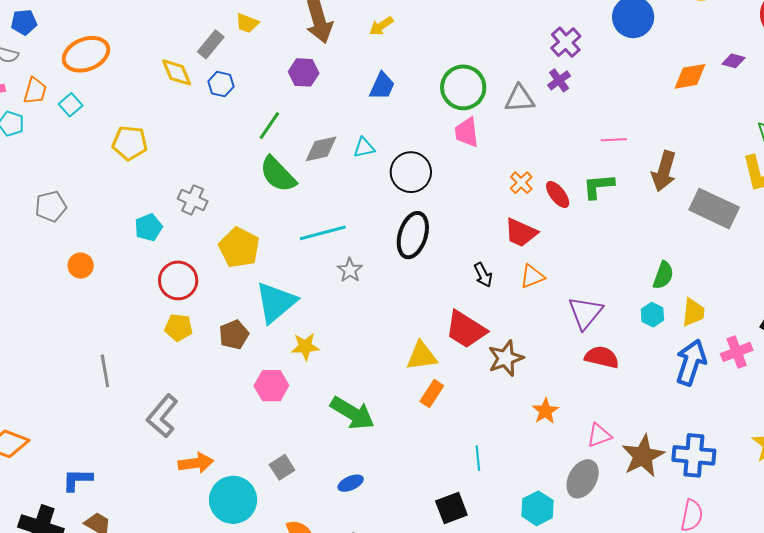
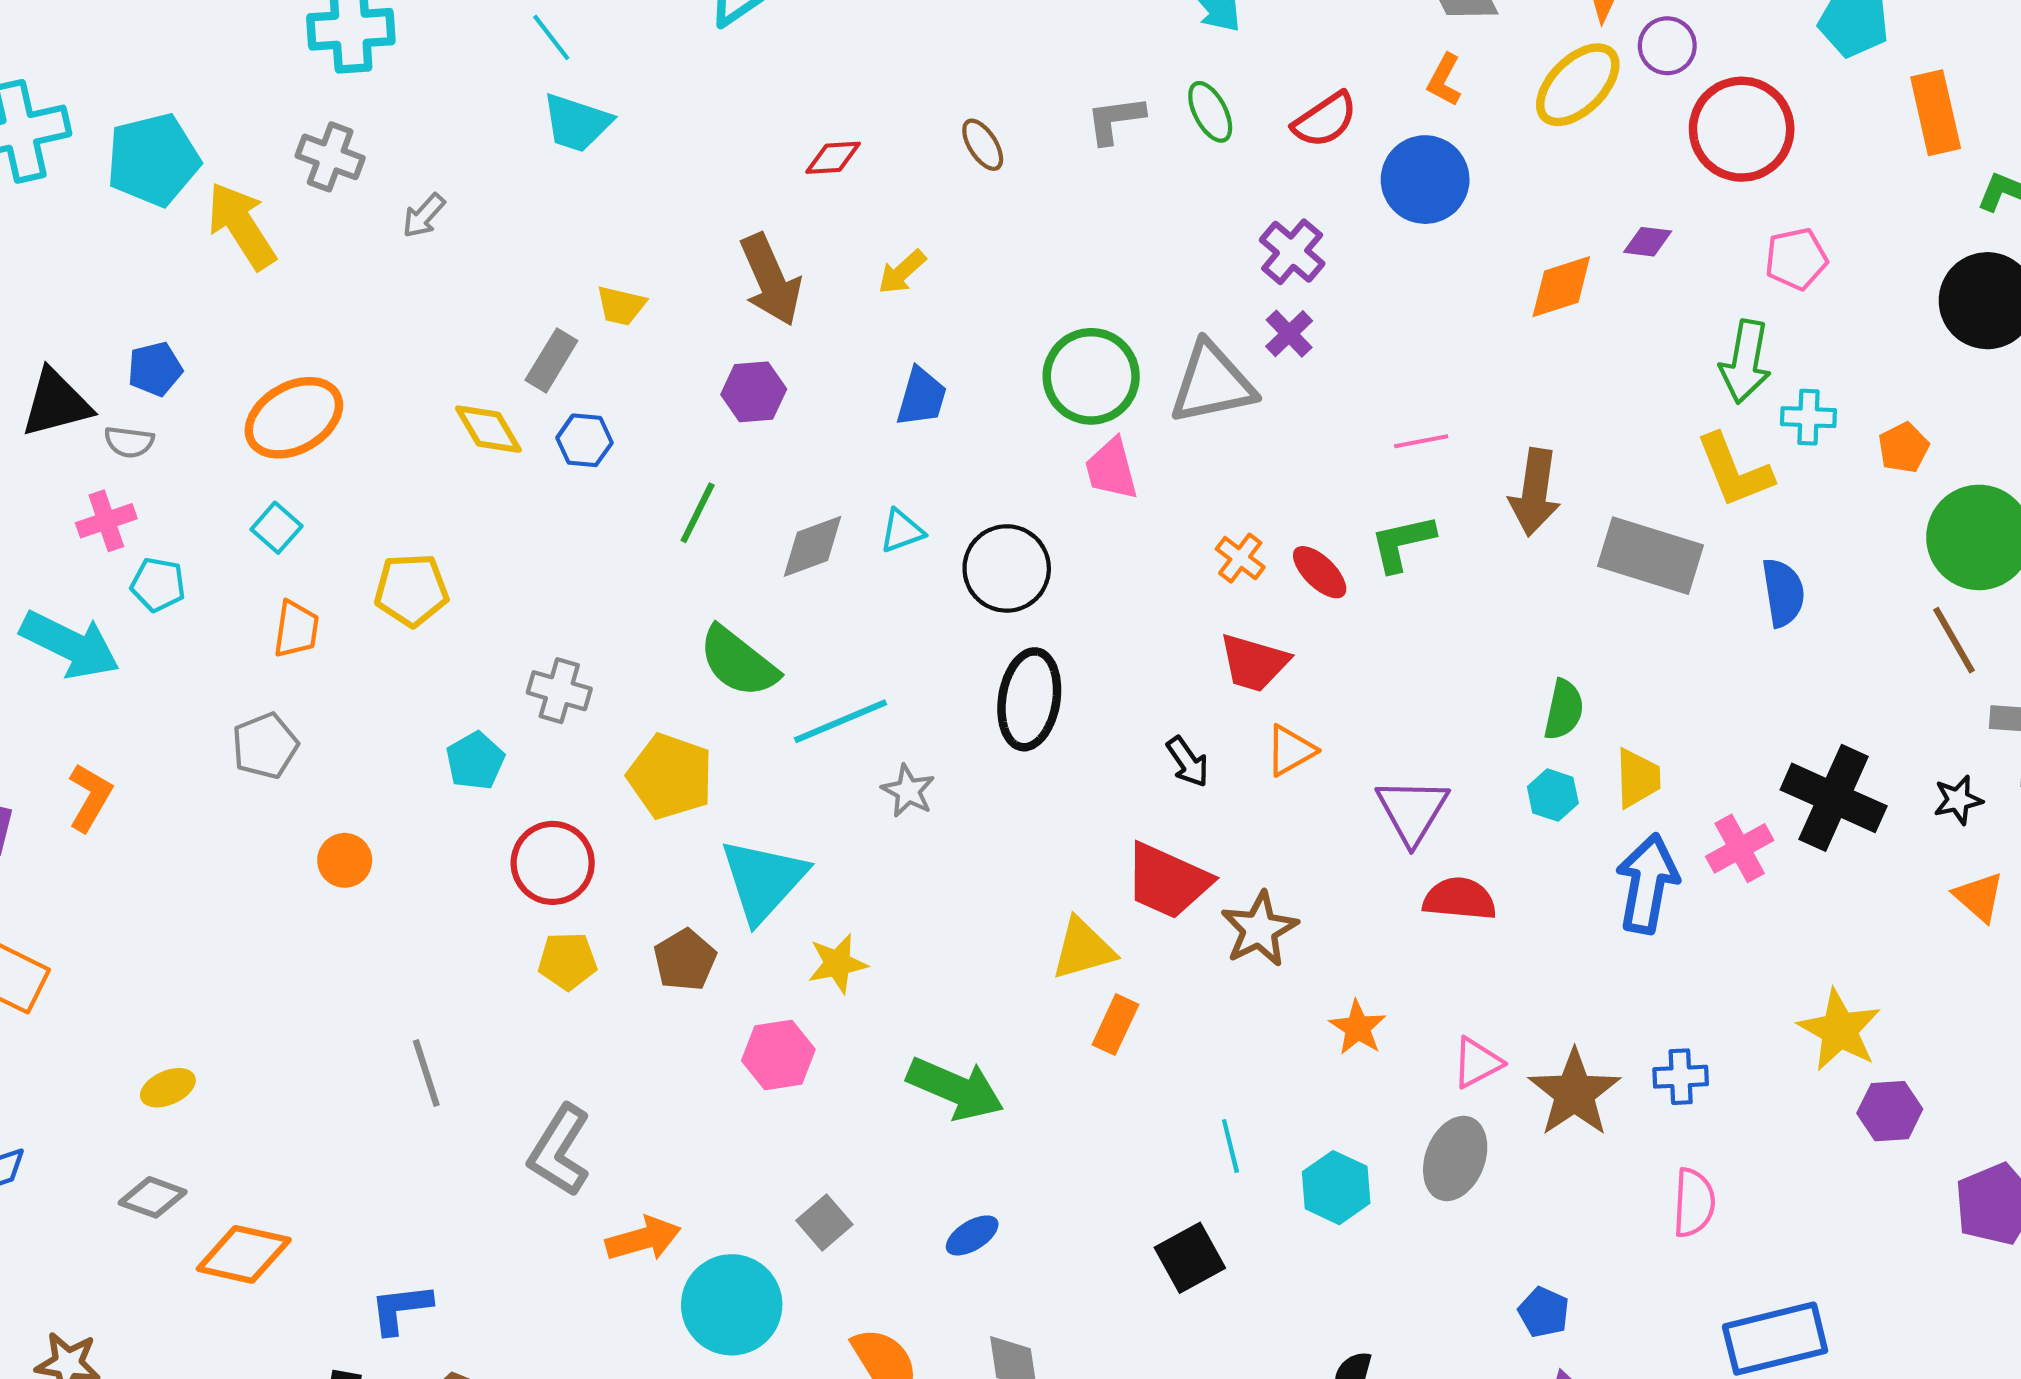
orange trapezoid: (35, 91) -> (296, 629), moved
gray triangle: (520, 99) -> (1212, 383), size x1.4
green semicircle: (278, 174) -> (738, 662), moved
blue cross: (694, 455) -> (1681, 1077), size x0.6
cyan hexagon: (537, 508) -> (1336, 1188), moved

